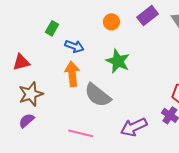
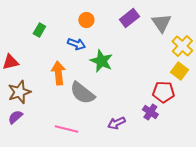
orange circle: (111, 22) -> (86, 20), moved
blue arrow: (74, 46) -> (76, 44), moved
purple arrow: (134, 127) -> (116, 123), size x0.7

